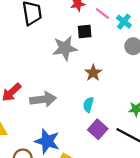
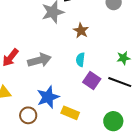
blue star: (47, 141) -> (48, 97), turned -30

